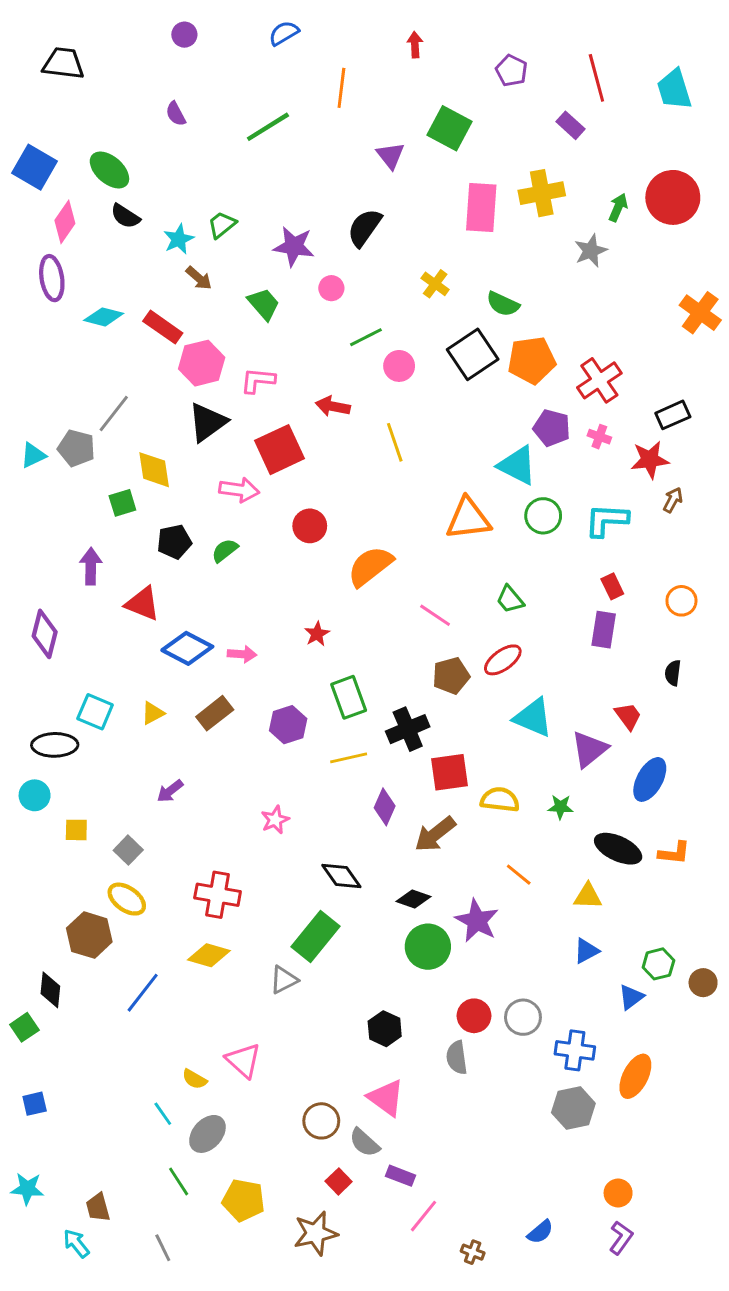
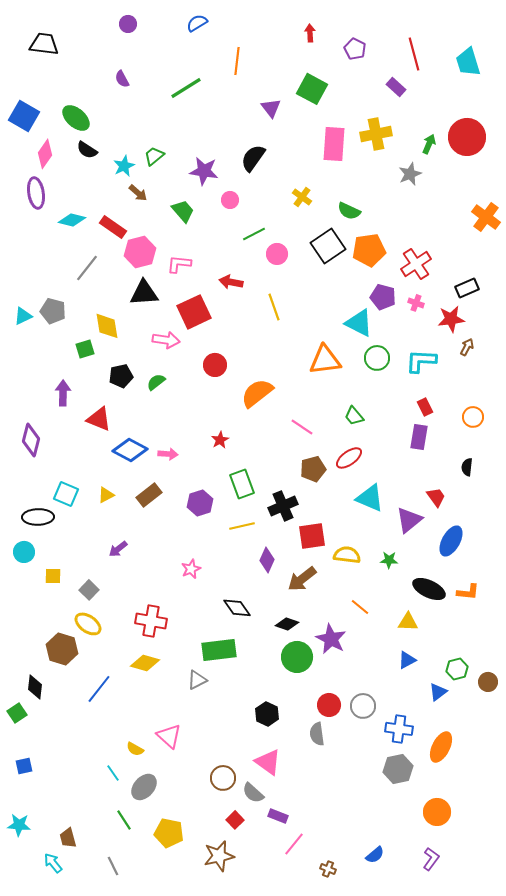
red arrow: (415, 45) -> (310, 33), moved
gray line: (114, 414) -> (87, 268), moved
black triangle: (207, 422) -> (144, 293), turned 32
green rectangle: (316, 937) -> (219, 650), turned 44
orange circle: (618, 1193) -> (437, 812), moved, size x1.4

